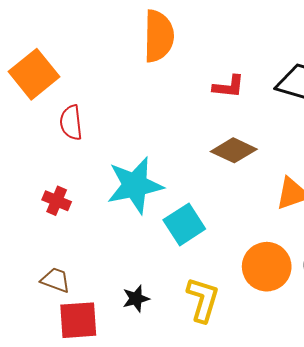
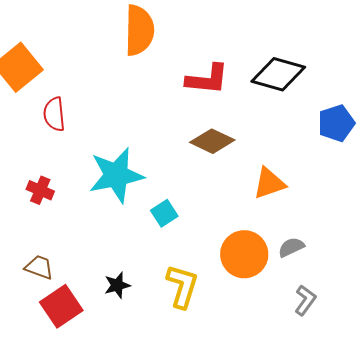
red L-shape: (229, 86) -> (207, 79), size x1.4
cyan square: (184, 224) -> (164, 213), size x0.7
red square: (78, 320) -> (61, 306), turned -30

